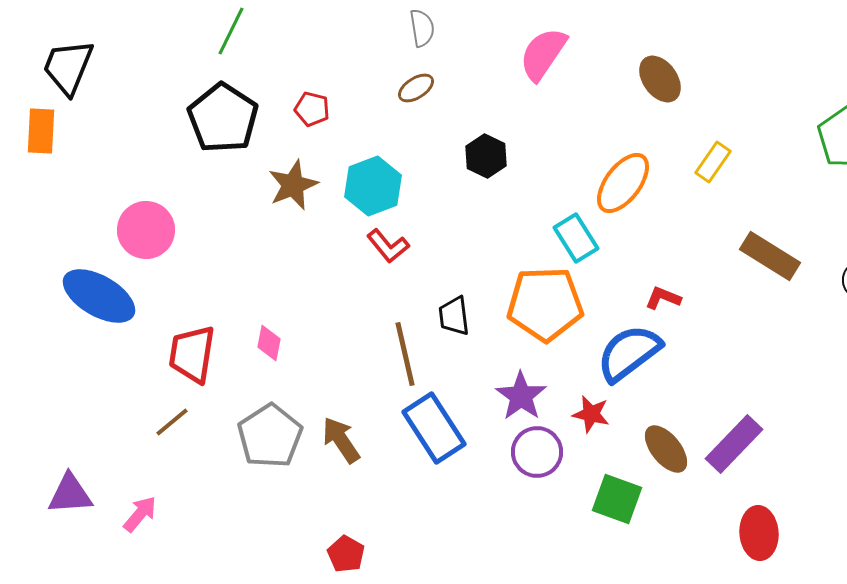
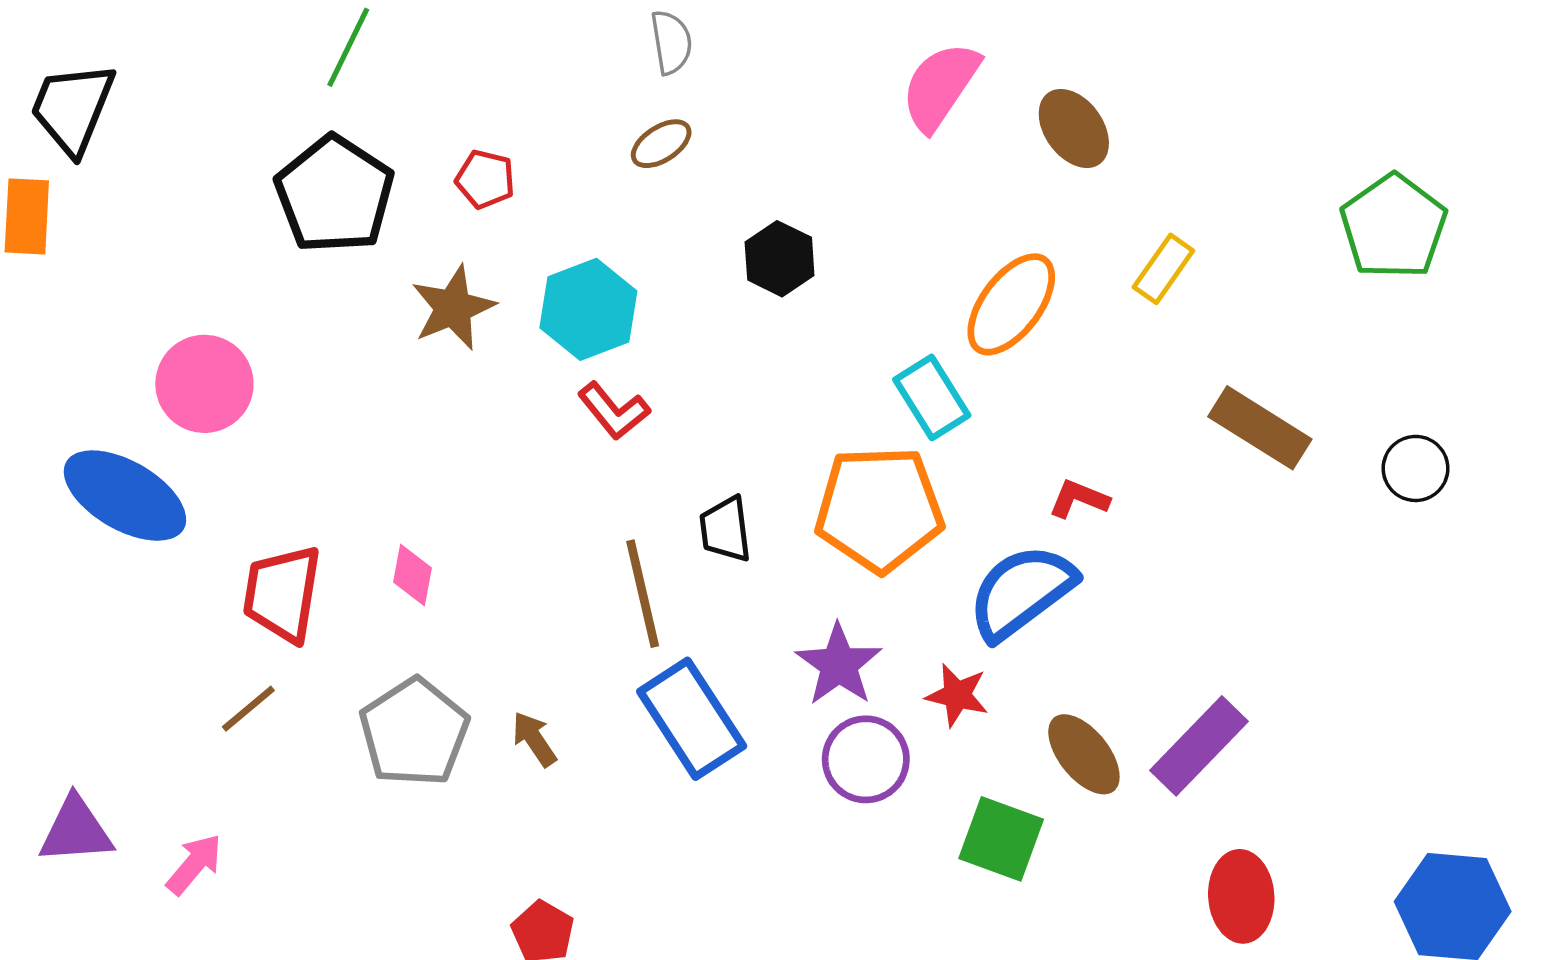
pink semicircle: (543, 54) -> (940, 86), moved
brown arrow: (341, 440) -> (534, 739), size x0.7

